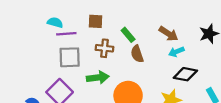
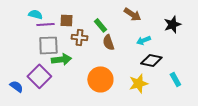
brown square: (95, 21) -> (66, 20), moved
brown arrow: (169, 34) -> (132, 14), moved
green arrow: (98, 78) -> (61, 59), moved

